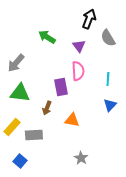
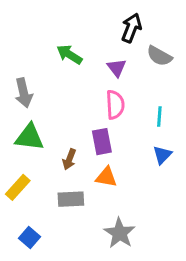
gray semicircle: (108, 38) -> (159, 56), turned -30
gray arrow: (16, 63) -> (24, 93), turned -54
purple rectangle: (61, 87) -> (102, 142), moved
gray rectangle: (34, 135) -> (71, 199), moved
gray star: (81, 158) -> (120, 233), size x1.5

